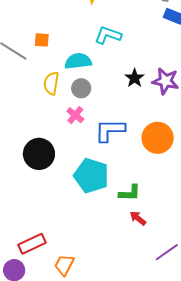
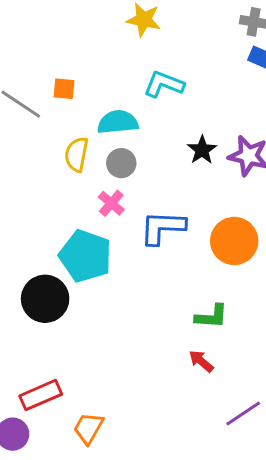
black circle: (39, 154) -> (45, 299), moved
cyan pentagon: (91, 176) -> (85, 256), moved
green L-shape: (130, 193) -> (211, 316), moved

